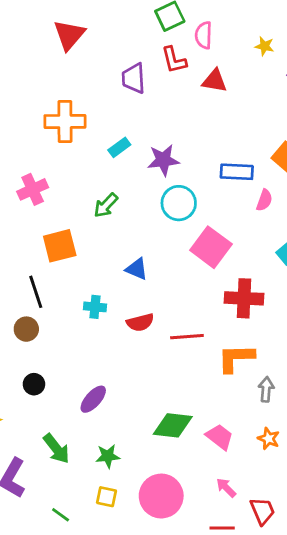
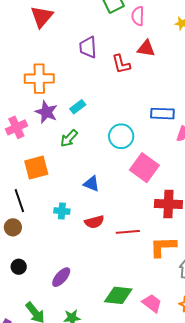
red L-shape: (174, 60) -> (121, 64), moved
cyan rectangle: (119, 147) -> (78, 107), moved
purple star: (163, 160) -> (46, 112), moved, turned 30

